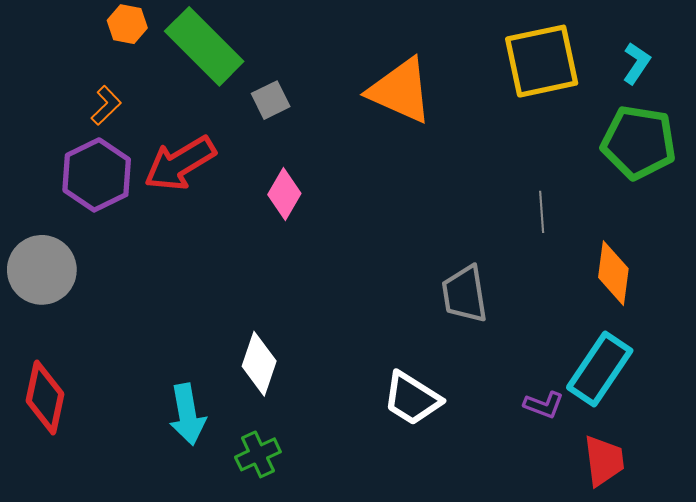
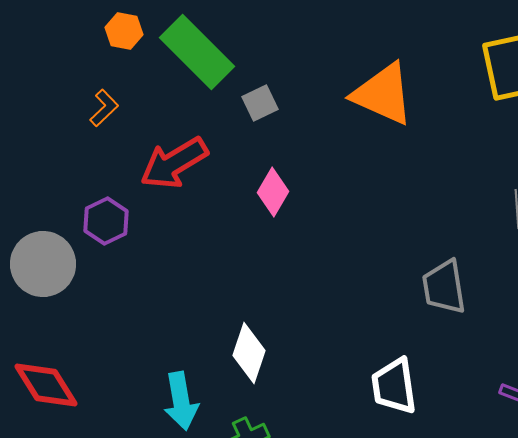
purple hexagon: (97, 175) -> (106, 221), moved, size x0.7
red diamond: (45, 397) -> (46, 385), turned -44
white trapezoid: (412, 399) -> (394, 386), turned 50

